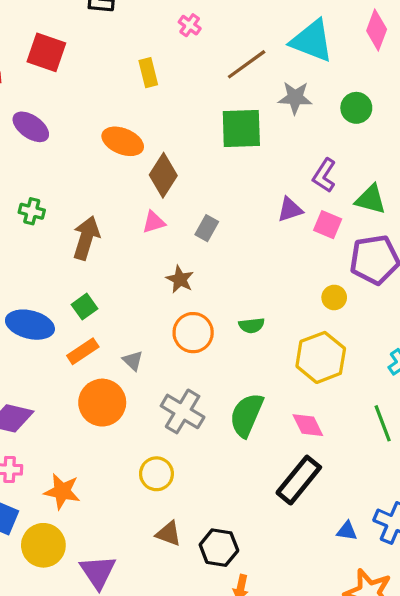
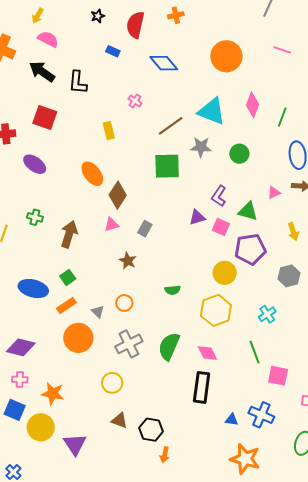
orange ellipse: (123, 141) -> (92, 174), turned 30
yellow circle: (334, 297) -> (225, 273), size x1.5
orange circle: (193, 333) -> (124, 303), moved, size x0.7
gray cross: (183, 411) -> (129, 344), turned 32
black rectangle: (299, 480) -> (202, 387), turned -32

